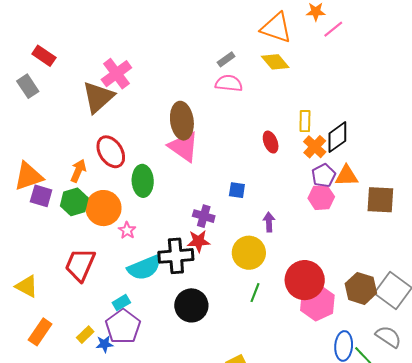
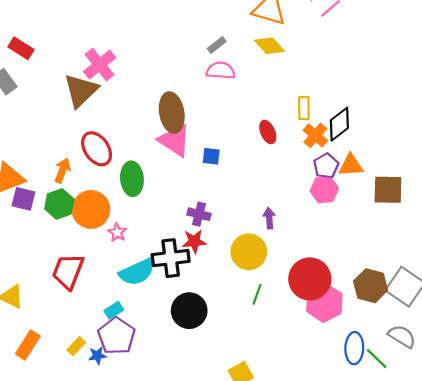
blue square: (237, 190) -> (211, 156), moved

